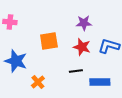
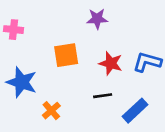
purple star: (84, 23) -> (97, 19), moved
blue rectangle: (100, 82) -> (135, 111), turned -42

